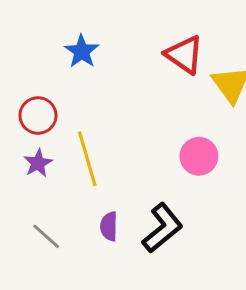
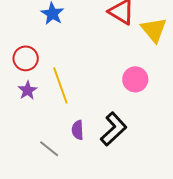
gray line: (46, 236) -> (49, 149), moved

